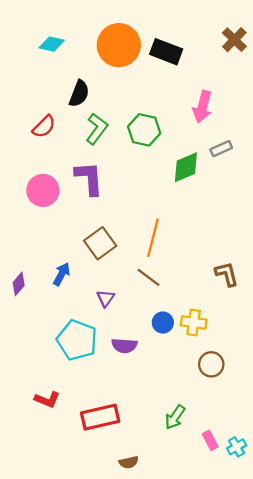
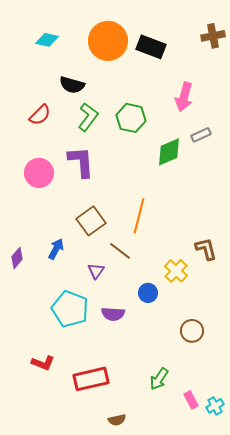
brown cross: (234, 40) -> (213, 36), turned 35
black semicircle: (79, 94) -> (72, 85), turned 85
brown line: (149, 277) -> (120, 251), moved
yellow cross: (194, 323) -> (176, 271), moved, turned 35

